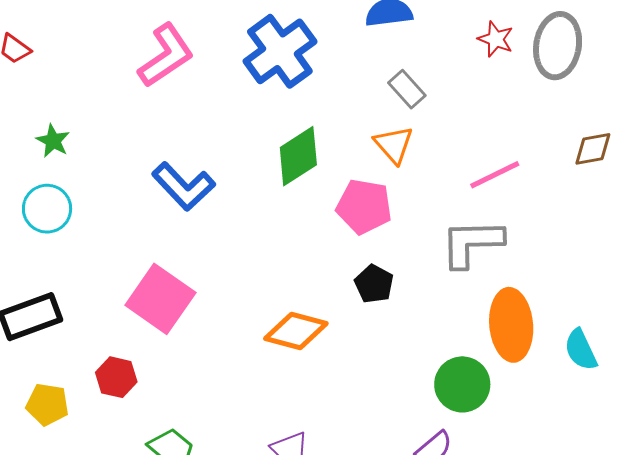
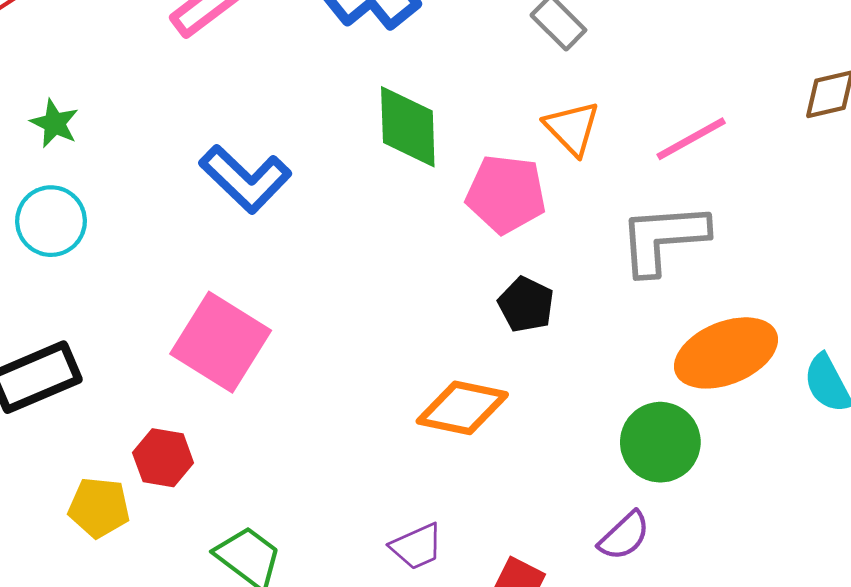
orange triangle: (394, 145) -> (572, 128), moved
green diamond: (298, 156) -> (408, 127), turned -56
orange ellipse: (511, 325) -> (726, 353), turned 76
orange diamond: (296, 331) -> (462, 408), moved
yellow pentagon: (47, 404) -> (99, 508), moved

